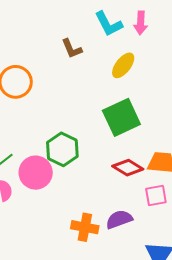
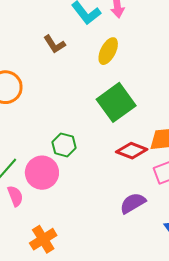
green hexagon: (62, 149) -> (64, 145), size x0.7
orange cross: (85, 227) -> (43, 239), moved, turned -32

